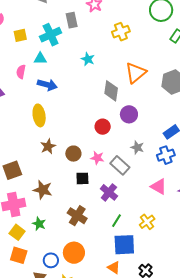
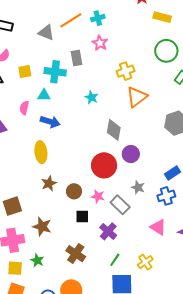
cyan cross: (51, 35) -> (55, 72), turned 30
orange triangle: (136, 73) -> (137, 97), moved
red circle: (103, 127) -> (104, 165), size x1.6
yellow square: (17, 232) -> (15, 268), turned -35

